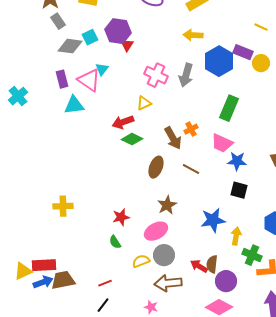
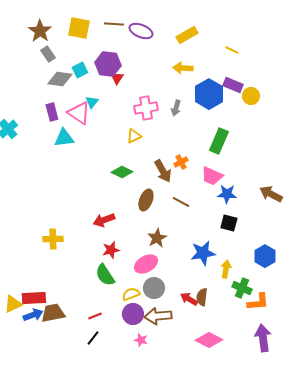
yellow line: (261, 27) -> (232, 50), moved
pink cross: (156, 75) -> (146, 108), turned -35
gray arrow: (186, 75) -> (176, 108), size x0.7
red arrow: (123, 122) -> (104, 220), moved
green semicircle: (115, 242) -> (105, 275), size x1.6
purple circle: (226, 281) -> (133, 314), moved

